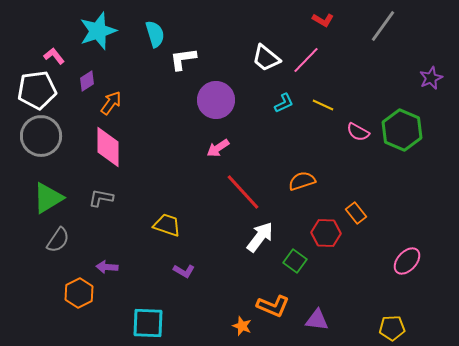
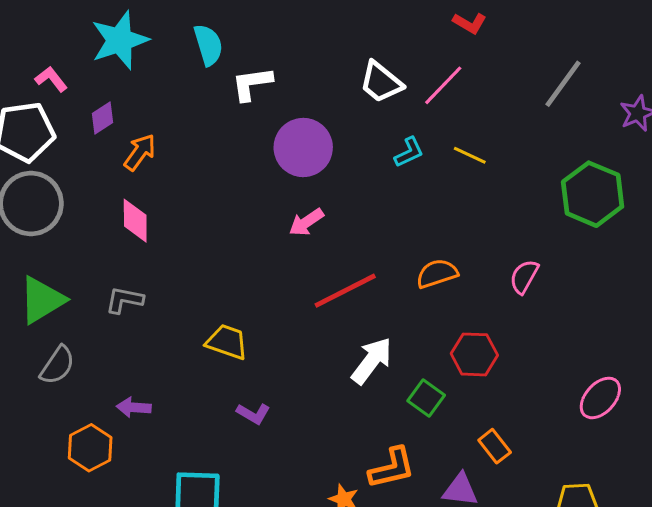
gray line: (383, 26) -> (563, 84), moved
pink semicircle: (358, 132) -> (524, 277), moved, turned 90
pink diamond: (108, 147) -> (135, 221), size x0.7
red line: (243, 192) -> (345, 291), turned -75
orange rectangle: (356, 213) -> (495, 446), moved
orange L-shape: (273, 306) -> (392, 468), turned -36

